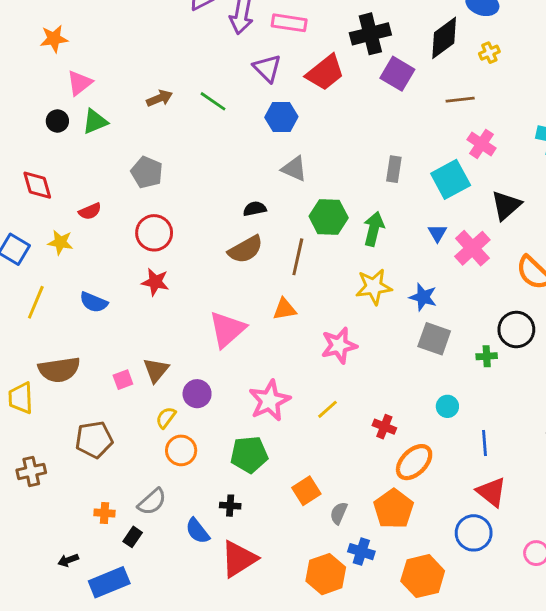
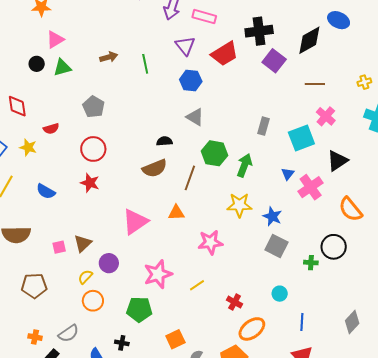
yellow cross: (489, 53) -> (364, 82), moved
green line: (213, 101) -> (145, 64), turned 36

